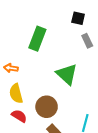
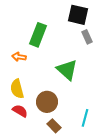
black square: (78, 18) -> (78, 15), size x1.5
orange arrow: (11, 68) -> (19, 57), moved

